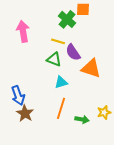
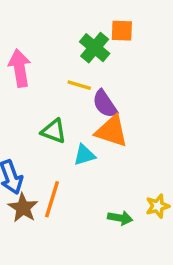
green triangle: (54, 59) -> (54, 131), moved
orange triangle: (91, 68) -> (112, 131), moved
orange line: (61, 108) -> (52, 199), moved

